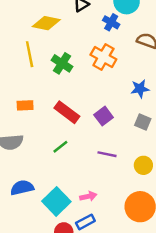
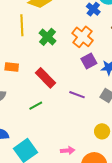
purple square: (104, 116) -> (89, 61), moved
purple line: (107, 154) -> (77, 95), moved
pink arrow: (88, 196) -> (68, 151), moved

